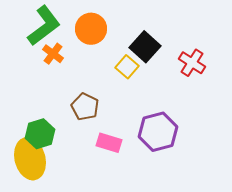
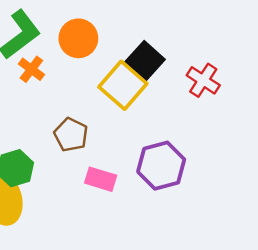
yellow square: (127, 67) -> (123, 85), size x1.6

